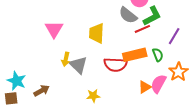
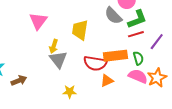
red line: (142, 29) -> (136, 34), moved
yellow arrow: (66, 59) -> (54, 46), moved
pink semicircle: (158, 84) -> (138, 76), moved, turned 78
orange triangle: (145, 87) -> (107, 81), moved

